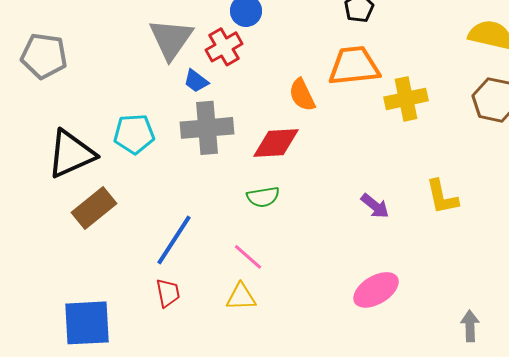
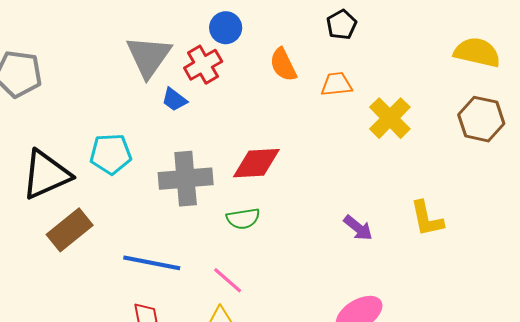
orange trapezoid: (354, 66) -> (336, 84), size x0.6
orange semicircle: (302, 95) -> (283, 65), moved
yellow cross: (406, 99) -> (390, 118), turned -33
gray cross: (207, 128) -> (186, 179), moved
blue line: (174, 240) -> (152, 263), turned 68

